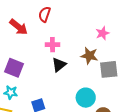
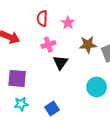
red semicircle: (44, 14) -> (42, 18), moved
pink star: (102, 33) -> (68, 23), moved

